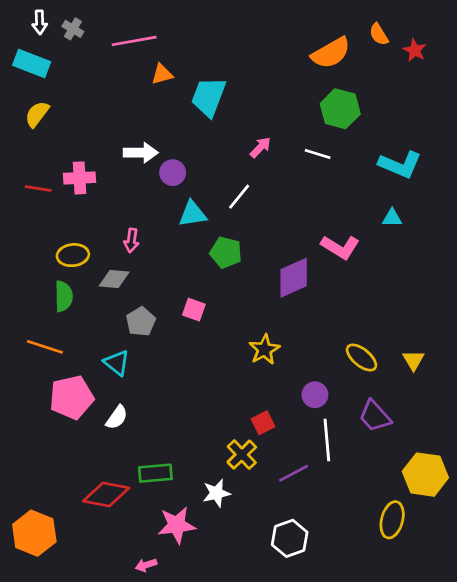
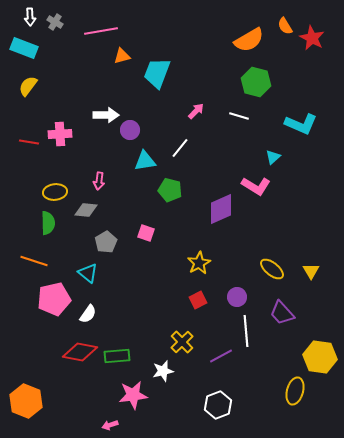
red star: (415, 50) -> (312, 38), size x1.4
cyan triangle: (392, 218) -> (273, 157), moved, turned -42
red square: (263, 423) -> (198, 300), moved
red diamond: (106, 495) -> (80, 352), moved

